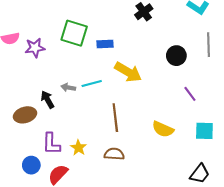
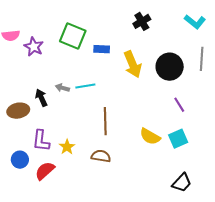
purple star: (35, 48) -> (34, 47), turned 30
black circle: (176, 56) -> (170, 67), size x1.4
yellow arrow: (128, 72) -> (133, 64), moved, turned 32
cyan square: (204, 131) -> (178, 139), moved, turned -30

